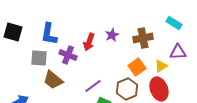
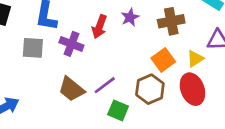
brown trapezoid: (53, 80) -> (71, 89), moved

